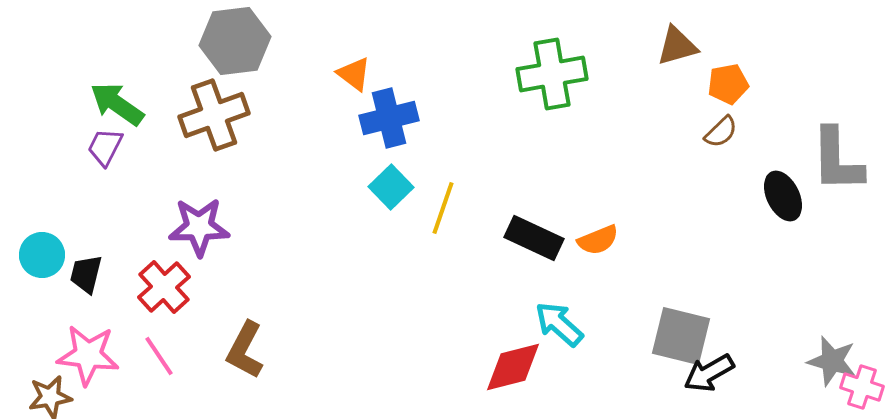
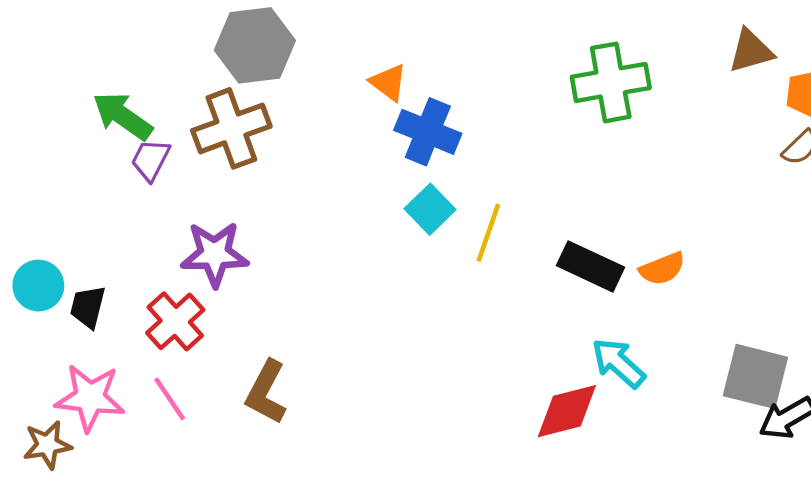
blue cross: (389, 118) -> (428, 132), turned 36
purple trapezoid: (105, 147) -> (151, 160), moved

